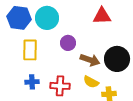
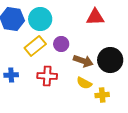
yellow rectangle: (30, 50) -> (35, 46), moved, turned 50
blue cross: (32, 82) -> (11, 75), moved
red cross: (60, 86) -> (47, 76), moved

